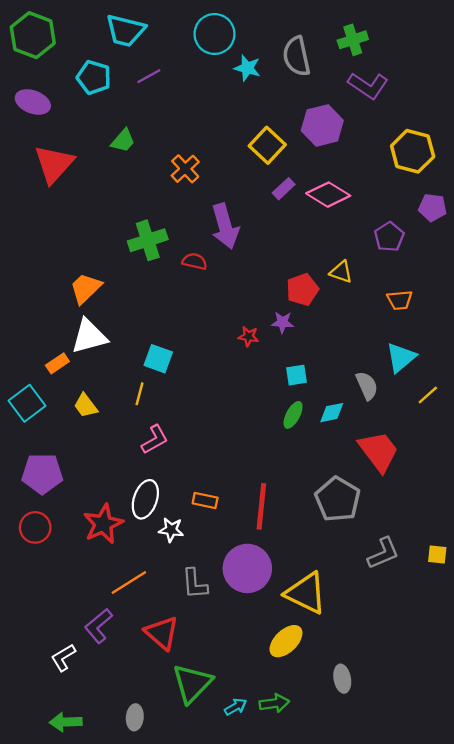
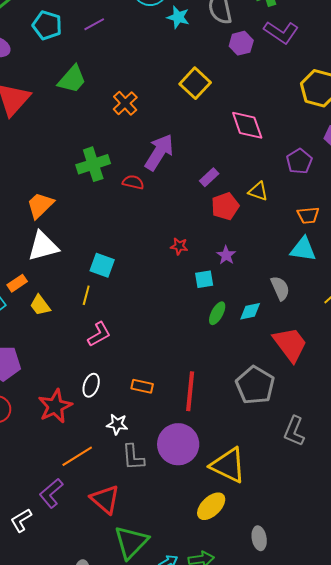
purple hexagon: (322, 125) -> (241, 43), moved, size x0.7
green trapezoid: (123, 141) -> (72, 79), size x1.4
purple rectangle: (284, 189) -> (209, 177), moved
pink diamond: (328, 195) -> (247, 125), turned 39
purple arrow: (225, 226) -> (159, 152), turned -132
purple star: (282, 322) -> (226, 255), moved, turned 30
cyan triangle: (401, 357) -> (303, 249), moved, turned 48
orange rectangle: (57, 363) -> (17, 283), moved
cyan square: (297, 375) -> (204, 279), moved
white ellipse: (145, 499) -> (91, 385), size x0.7
white star: (171, 530) -> (117, 424), moved
gray L-shape: (383, 553) -> (294, 431), turned 136

